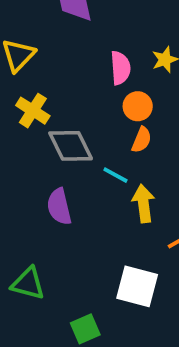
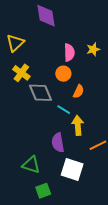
orange circle: (138, 106) -> (63, 74), moved
purple semicircle: (59, 207) -> (58, 143), moved
green triangle: (28, 283) -> (31, 165), moved

